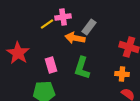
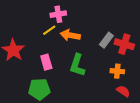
yellow line: (47, 24) -> (49, 30), moved
gray rectangle: (89, 27) -> (106, 40), moved

